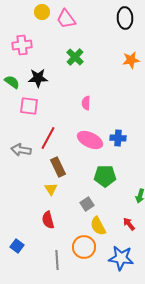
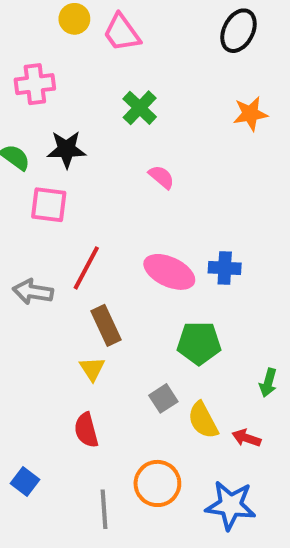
black ellipse: (125, 18) -> (239, 31), turned 30
pink semicircle: (86, 103) -> (161, 177), moved, turned 128
red arrow: (129, 224) -> (246, 438), turned -32
yellow semicircle: (98, 226) -> (203, 420), moved

